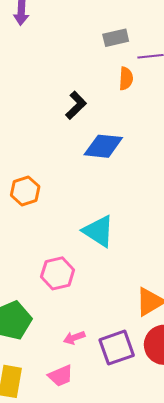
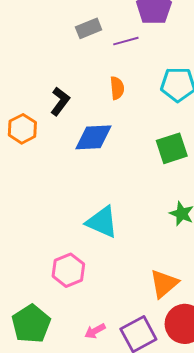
orange semicircle: (126, 79) -> (117, 88), moved
orange hexagon: (25, 191) -> (22, 129), moved

